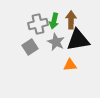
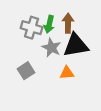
gray cross: (38, 24) -> (32, 28), turned 30
gray square: (30, 47) -> (26, 71), moved

